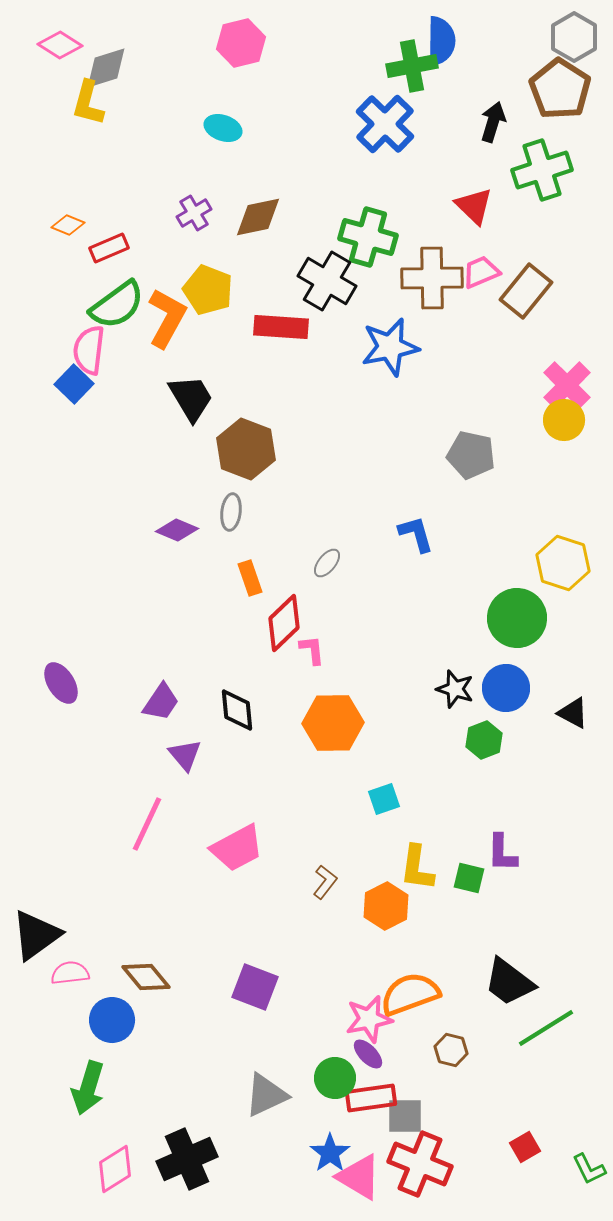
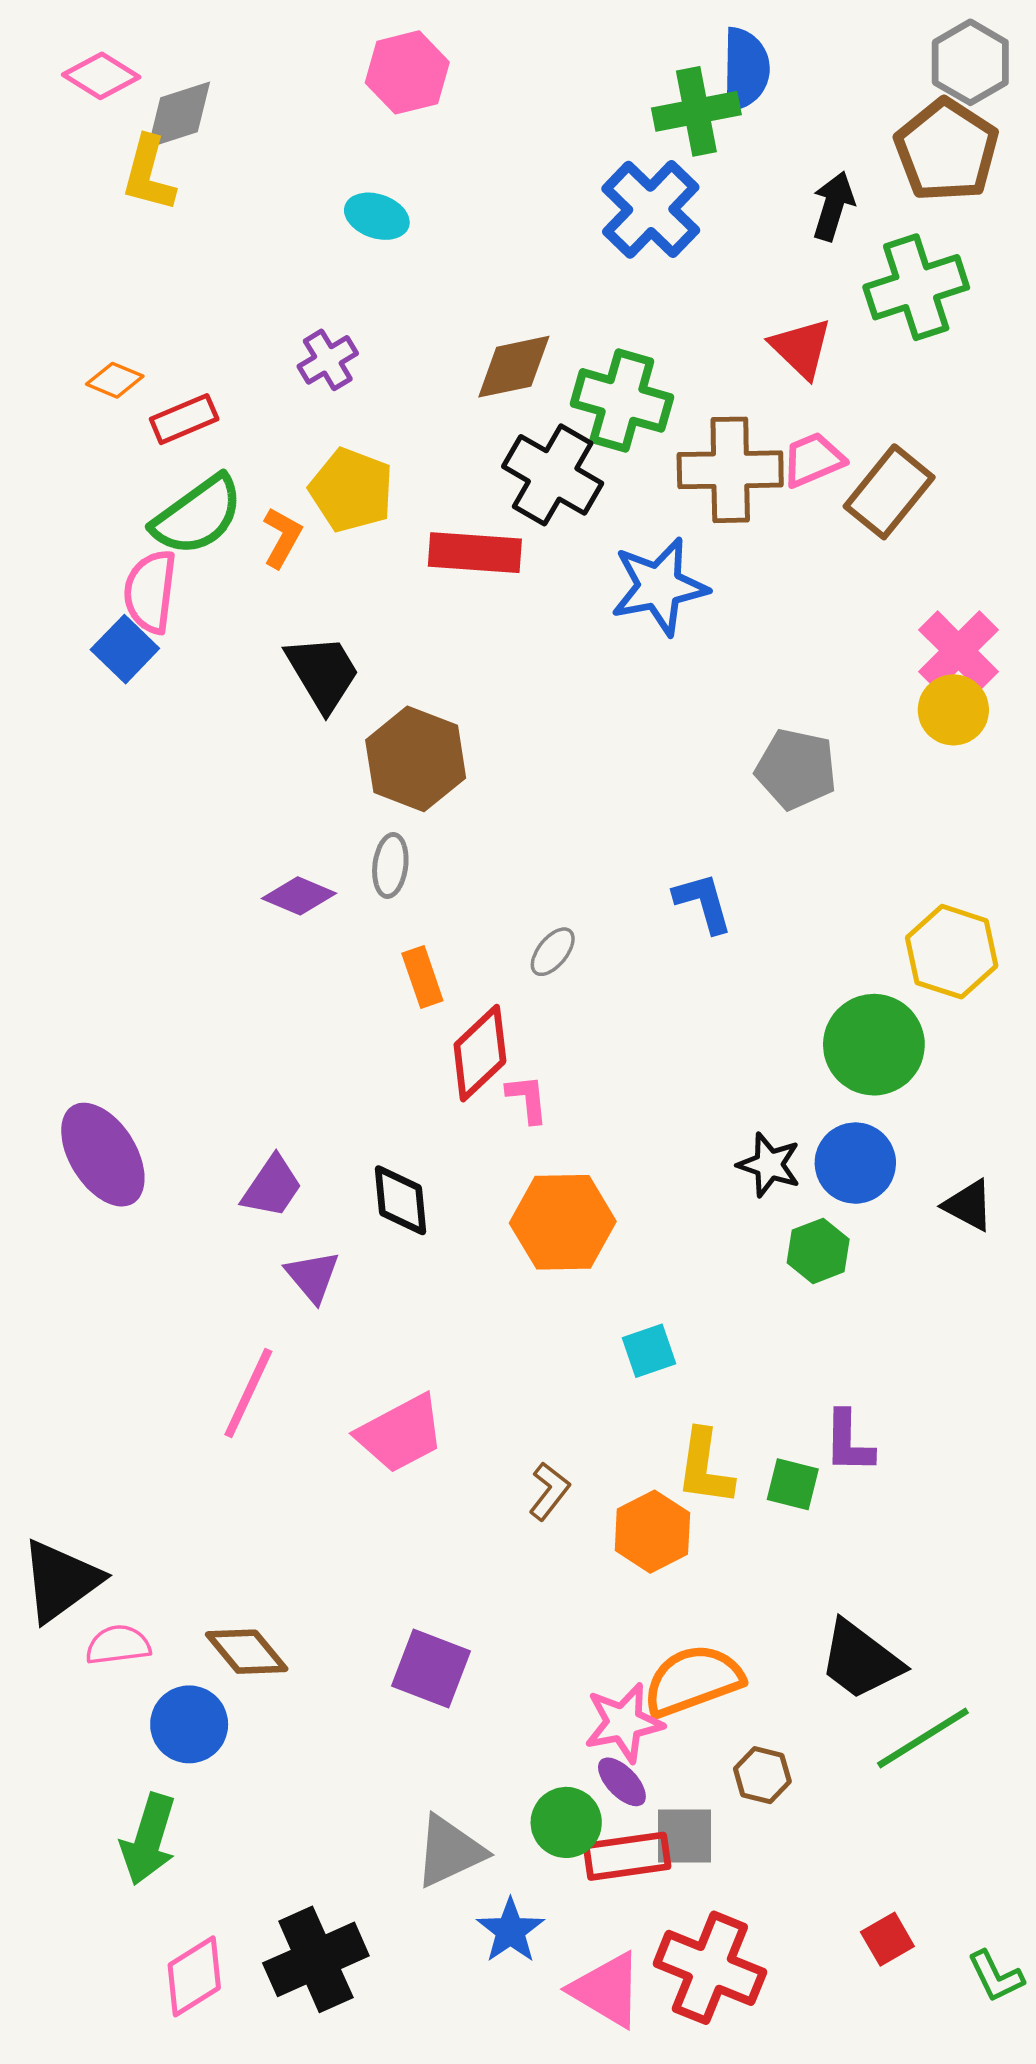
brown diamond: (258, 217) -> (514, 367), moved
orange L-shape: (167, 318) -> (282, 537), size x0.6
purple ellipse: (61, 683) -> (103, 1155), size x1.5
gray square: (405, 1116) -> (685, 1836), moved
blue star: (330, 1153) -> (510, 1931), moved

